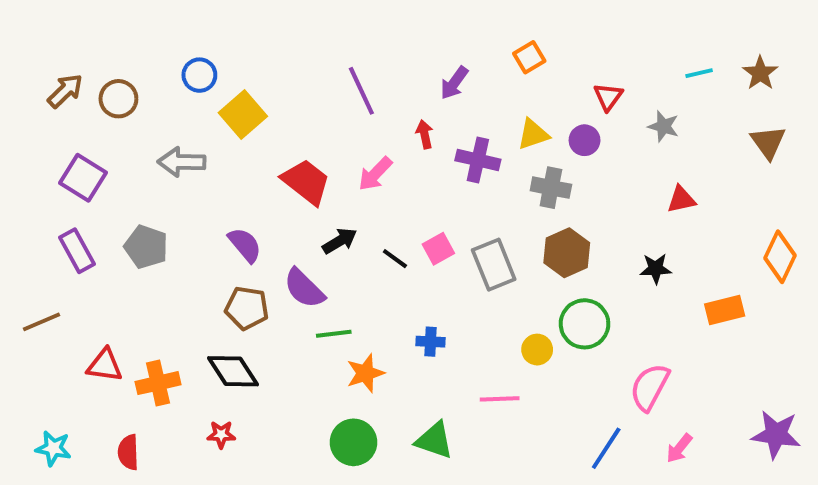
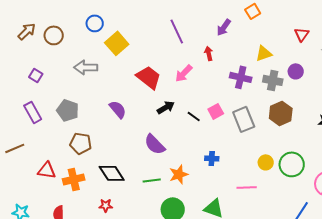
orange square: (529, 57) -> (253, 11), moved
purple circle: (585, 140) -> (296, 71), moved
purple cross: (478, 160) -> (241, 77), moved
purple square: (83, 178) -> (36, 75), size x0.6
purple semicircle: (304, 288) -> (155, 144), moved
brown pentagon: (247, 308) -> (81, 143), moved
green circle: (585, 324) -> (292, 164), moved
green line: (334, 334) -> (152, 180), moved

